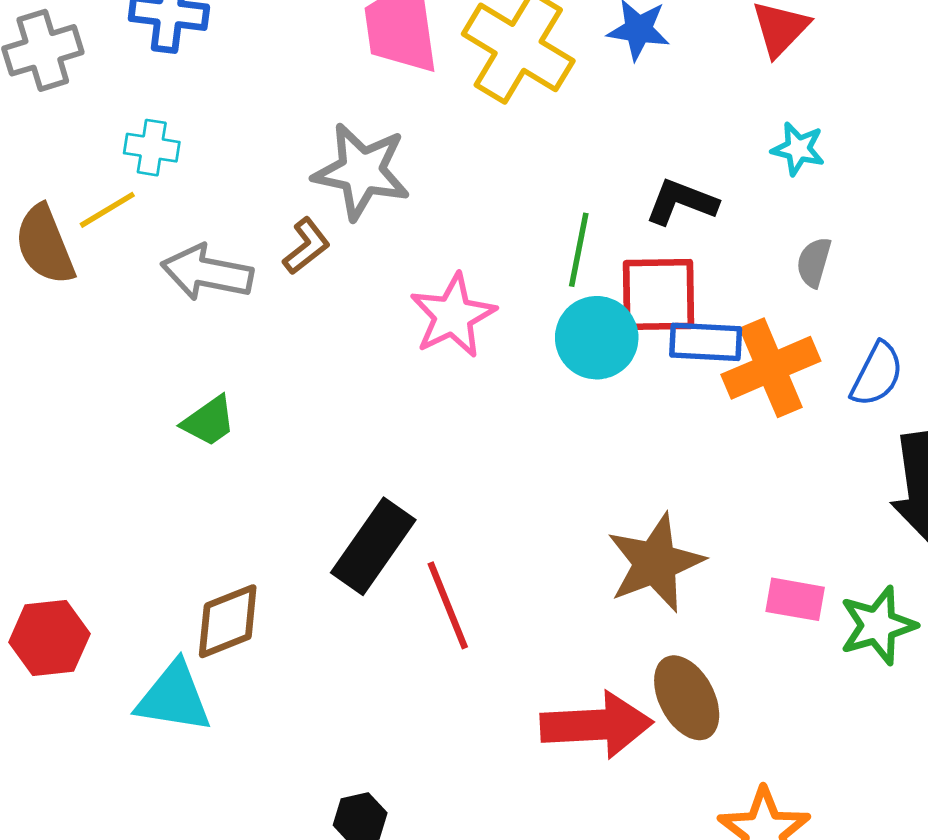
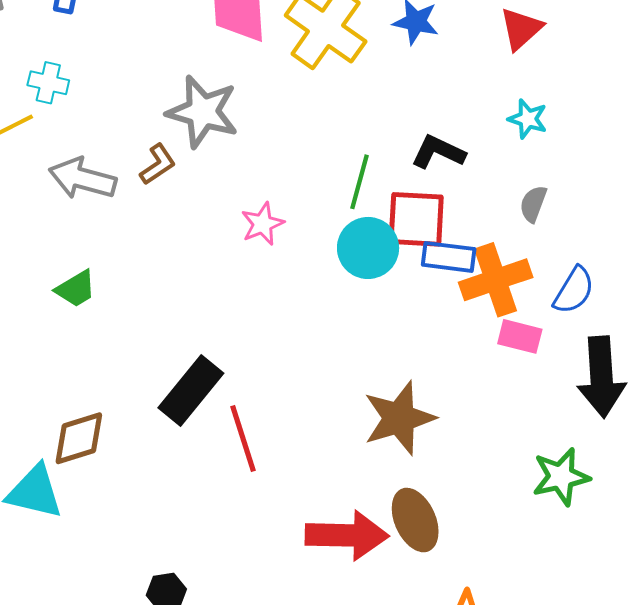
pink star: (453, 316) -> (263, 224), size x0.7
pink rectangle: (795, 599) -> (520, 336), moved

